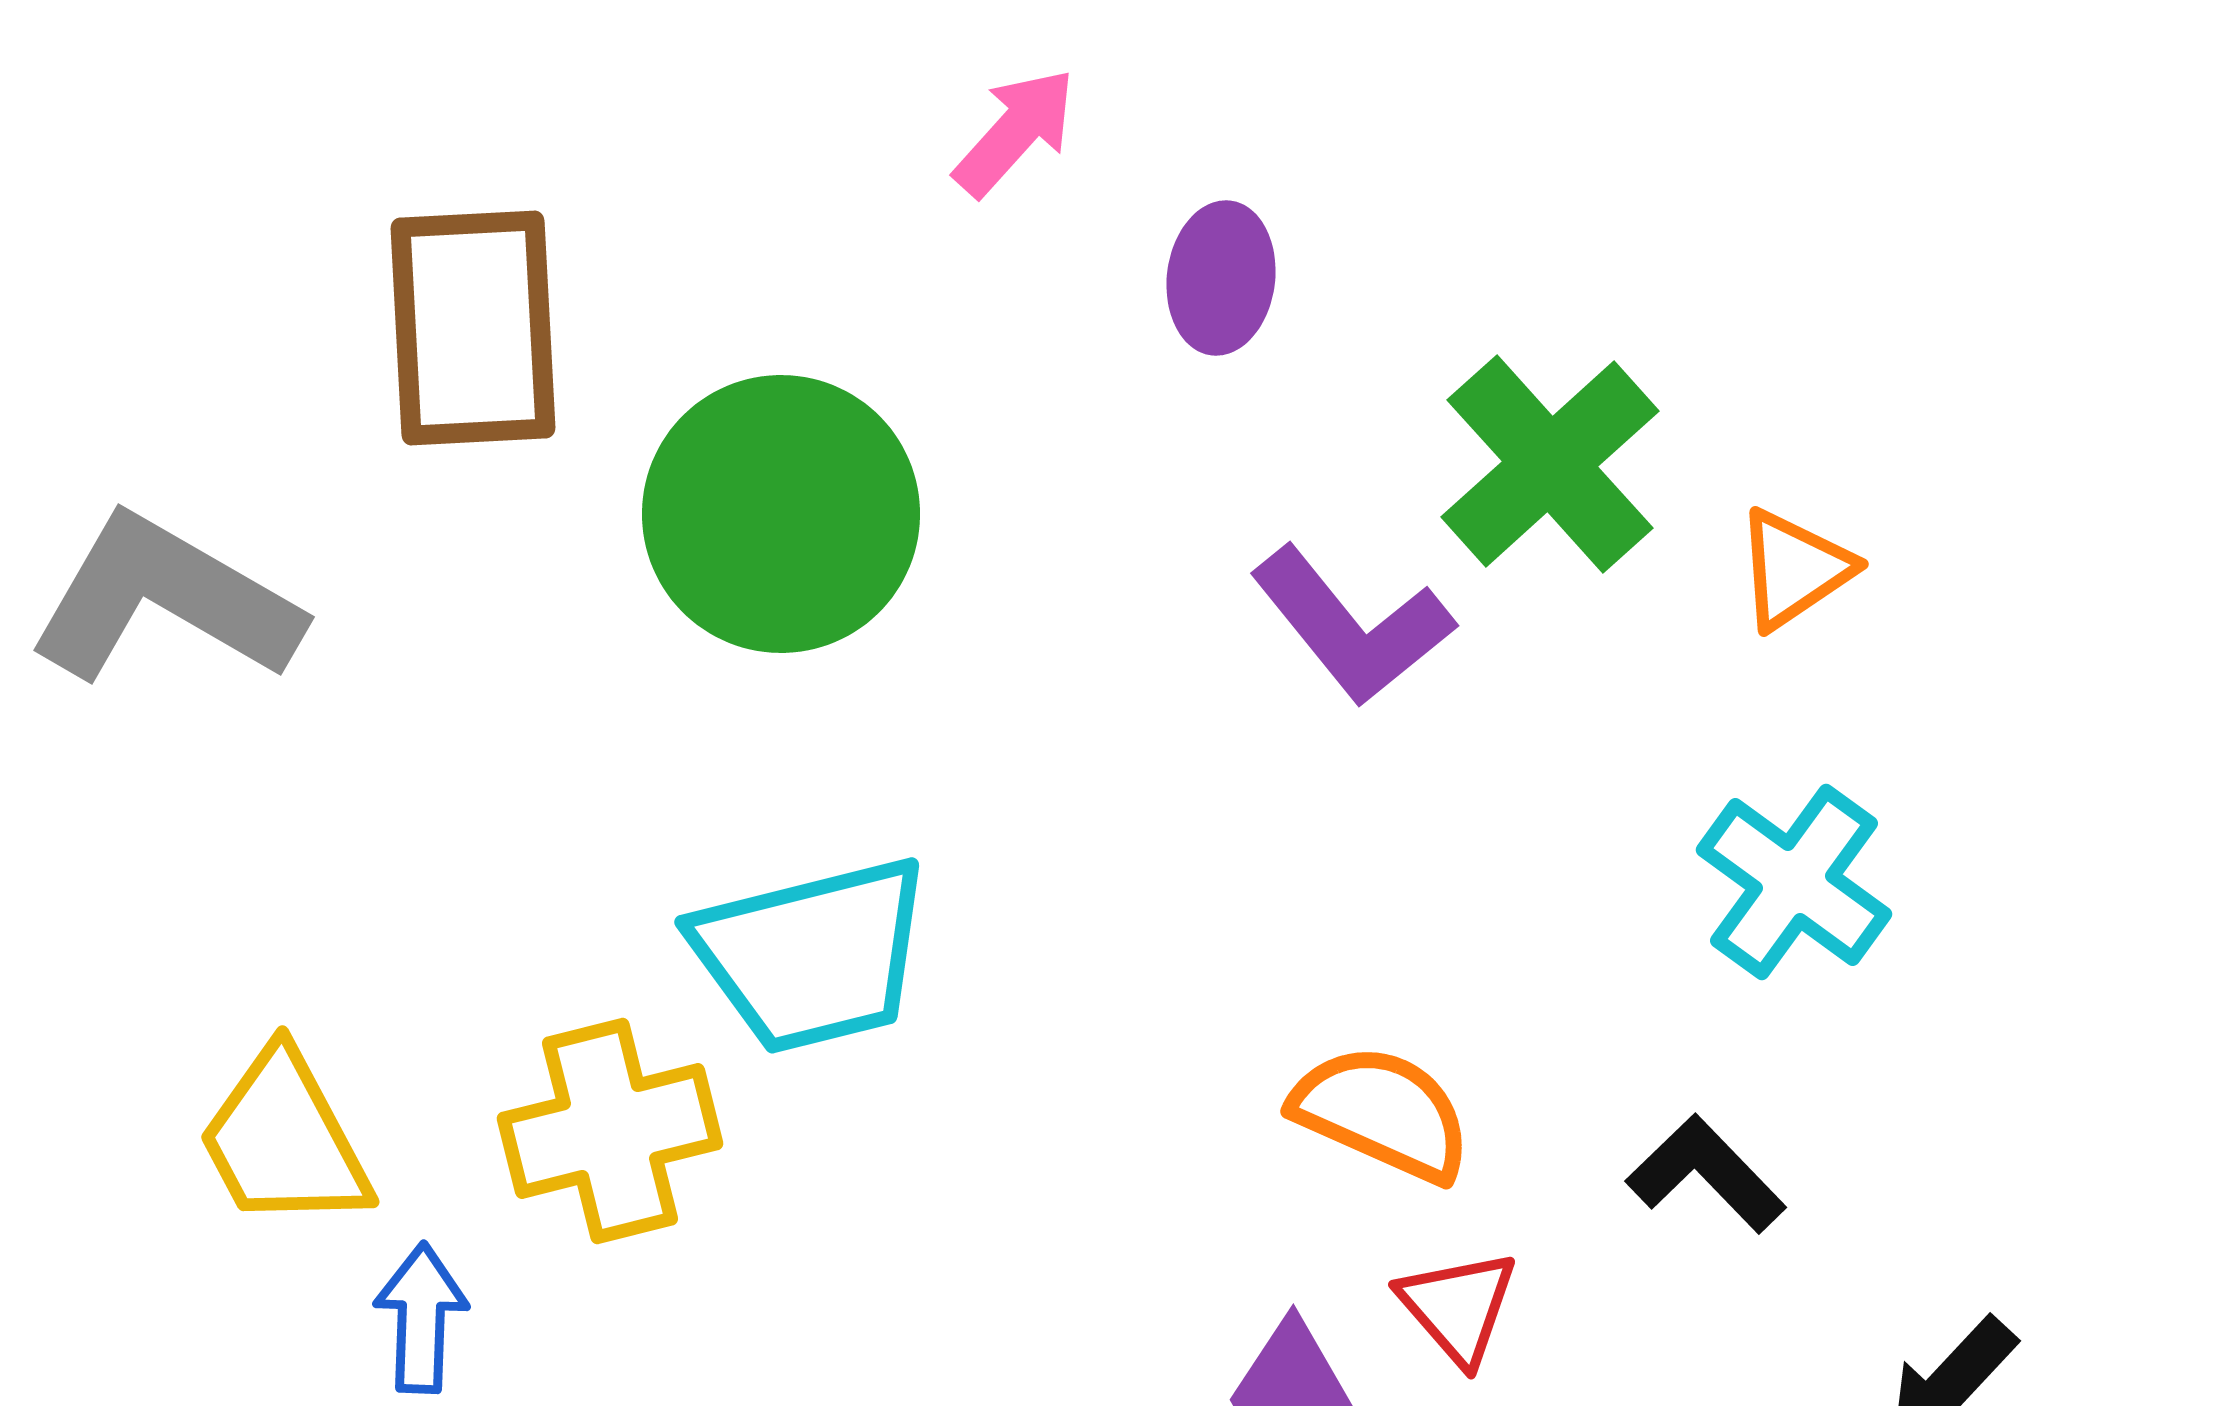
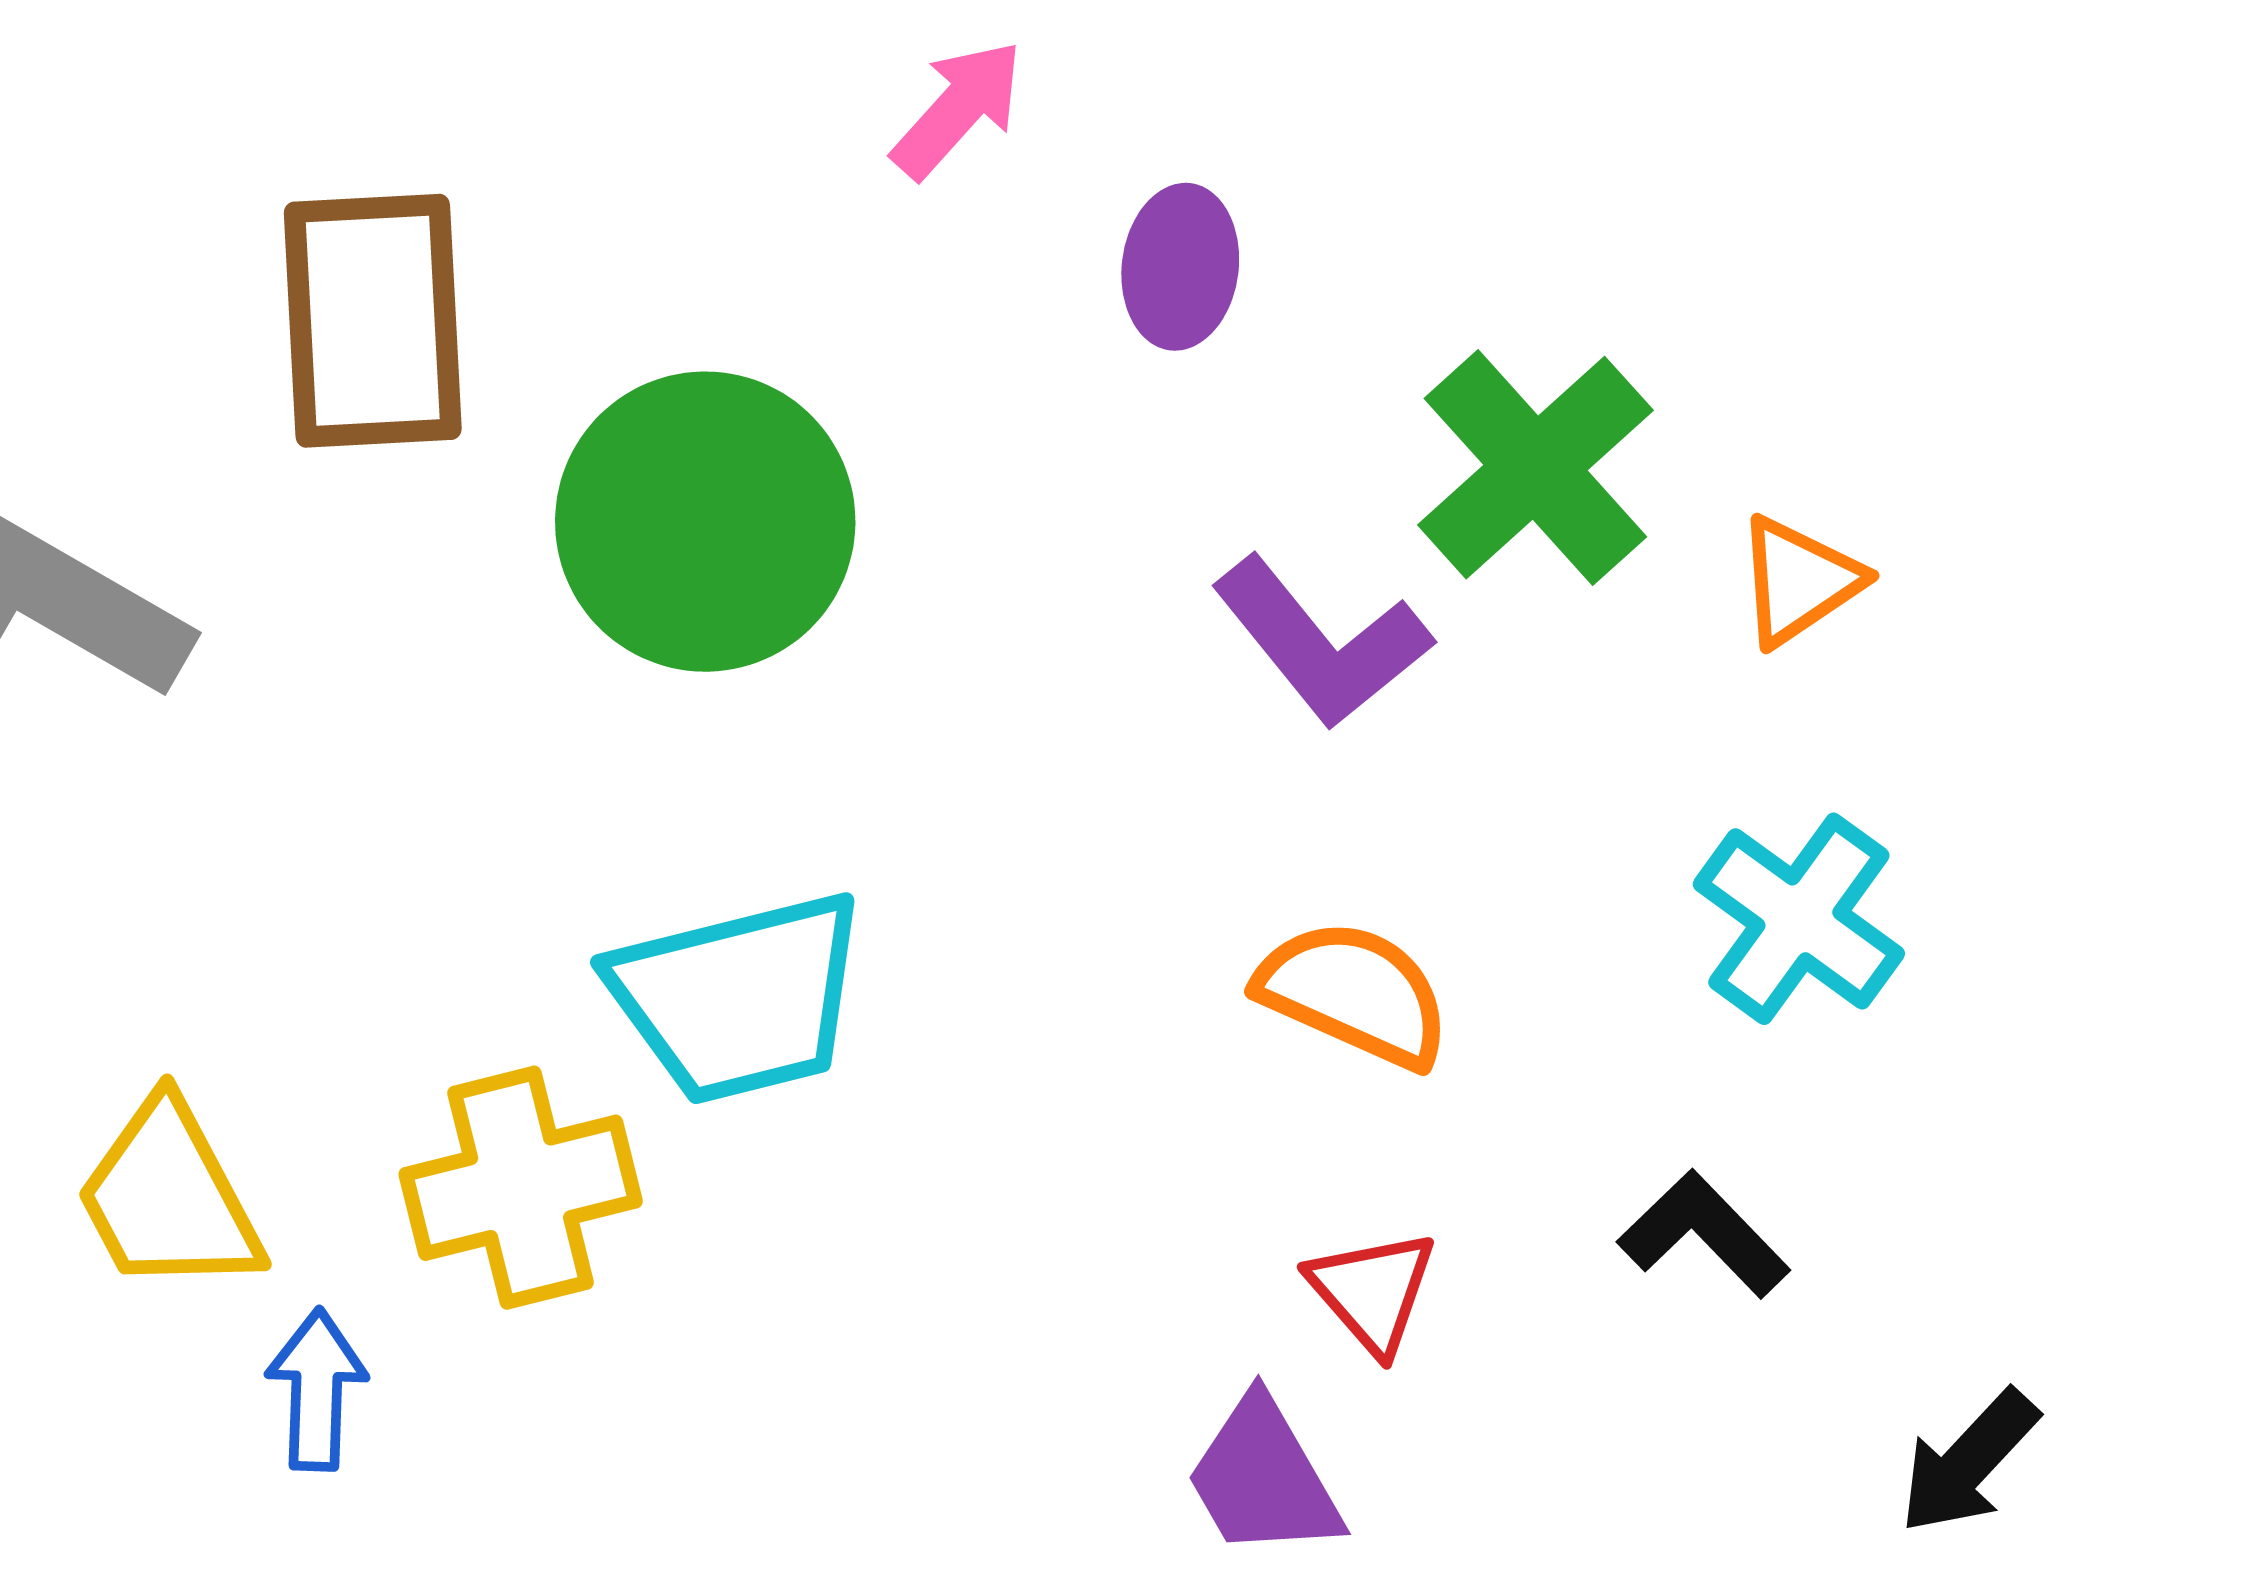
orange semicircle: (1382, 1113) -> (1354, 993), moved
red triangle: (1458, 1307) -> (1372, 1291), moved

